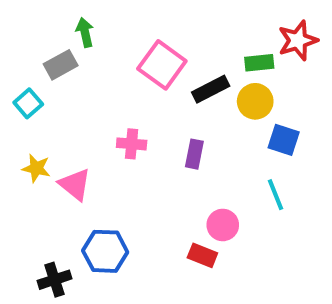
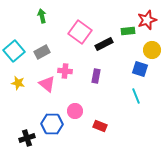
gray rectangle: (61, 65) -> (42, 52), moved
yellow circle: (255, 101) -> (152, 50), moved
cyan square: (28, 103) -> (14, 51), size x1.5
pink triangle: (75, 184) -> (47, 84), moved
pink circle: (223, 225) -> (75, 111), moved

